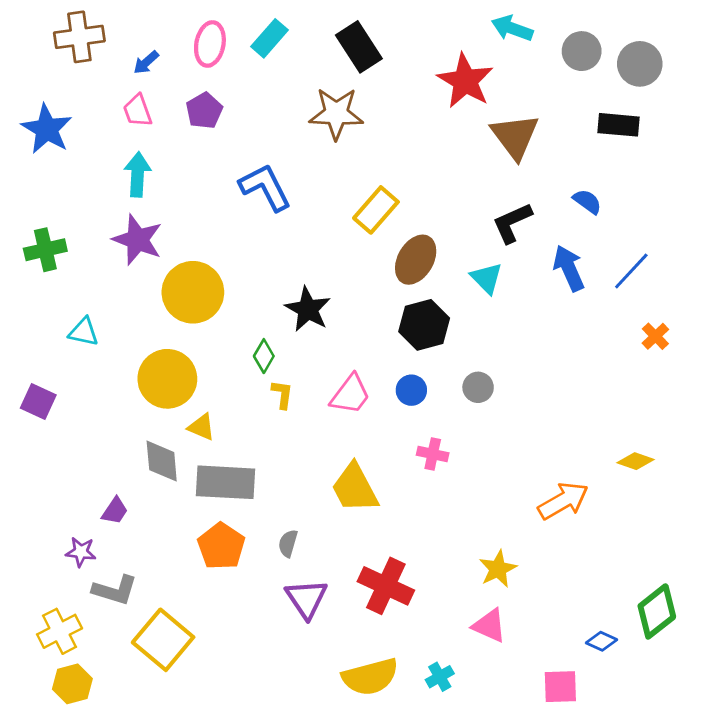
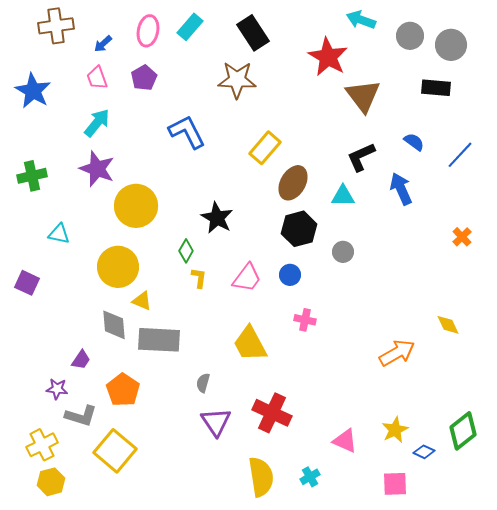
cyan arrow: (138, 175) -> (97, 123), turned 36
blue line: (631, 271) -> (460, 155), moved
cyan triangle: (487, 278) -> (343, 196), turned -45
gray circle: (478, 387) -> (343, 252), moved
yellow diamond: (636, 461) -> (448, 325), turned 45
orange pentagon: (221, 546) -> (123, 390), moved
yellow star: (498, 569) -> (395, 430), moved
yellow semicircle: (370, 677) -> (261, 477), turned -84

